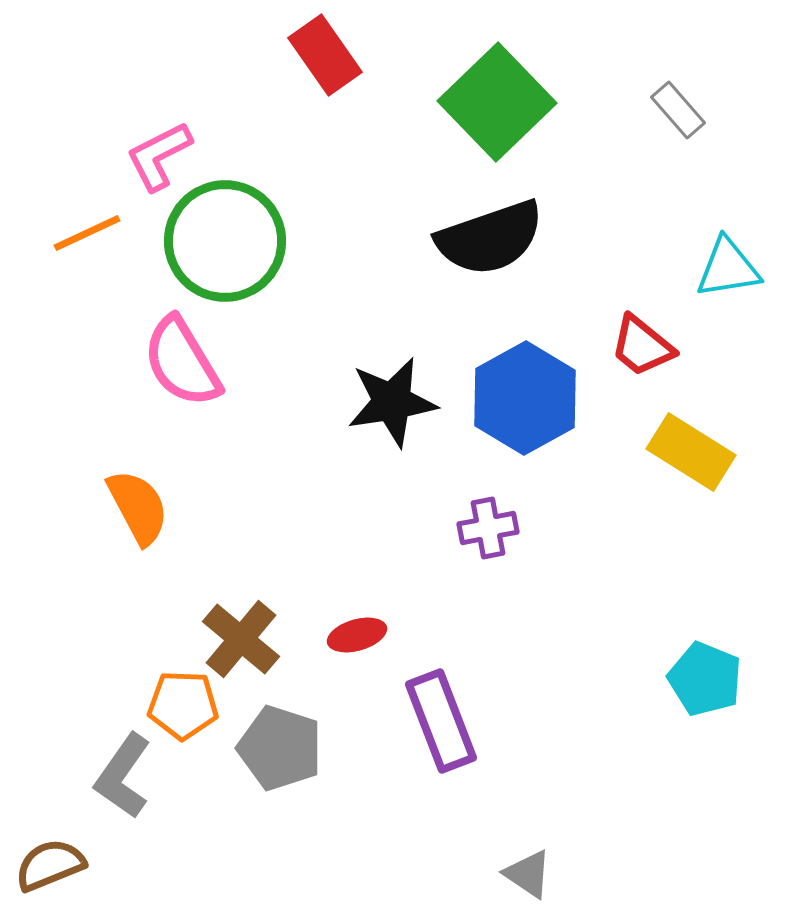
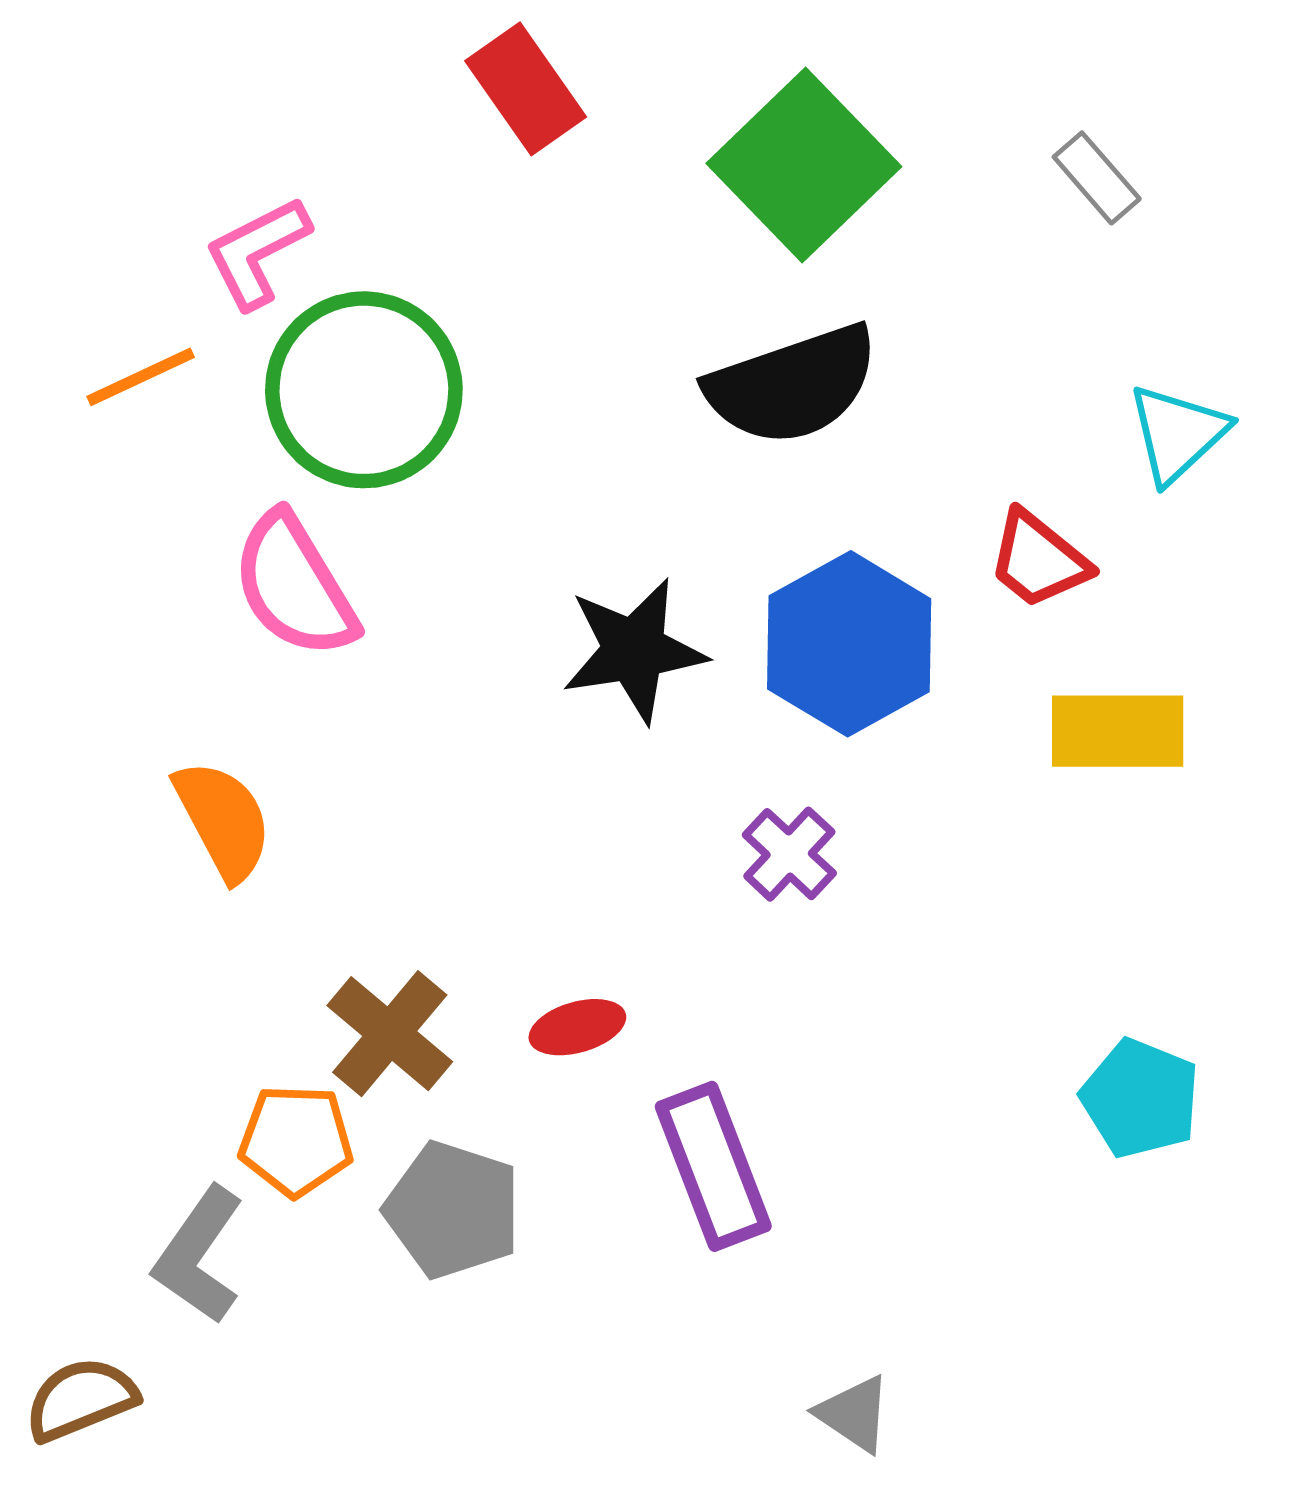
cyan triangle: (728, 268) -> (1178, 433), turned -34
yellow rectangle: (691, 452) -> (1118, 731), turned -32
purple cross: (488, 528) -> (789, 854), turned -36

